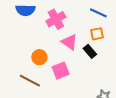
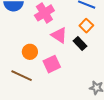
orange square: (97, 34) -> (86, 26), turned -32

